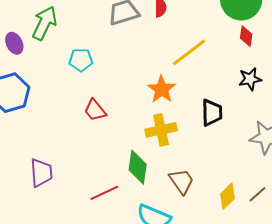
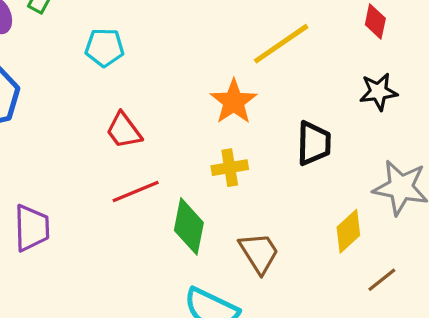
yellow cross: (161, 130) -> (230, 168), size x0.7
red line: (104, 193) -> (136, 191), moved
yellow diamond: (227, 196) -> (348, 231), moved

